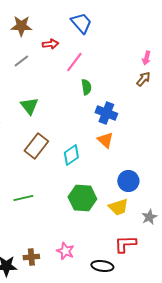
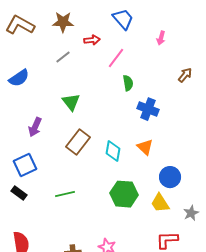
pink arrow: (146, 58) -> (161, 38), moved
orange triangle: (105, 140) -> (145, 147), moved
cyan diamond: (71, 155) -> (113, 151), turned -45
yellow trapezoid: (118, 207) -> (160, 203), turned 75

